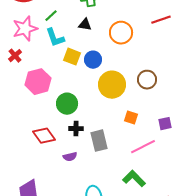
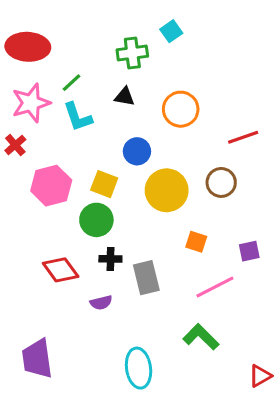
red line: (161, 20) -> (243, 137), moved
yellow square: (72, 57) -> (104, 184), moved

